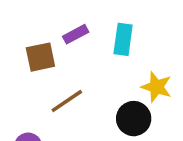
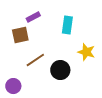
purple rectangle: (76, 34) -> (33, 17), moved
black circle: (134, 119) -> (60, 70), moved

